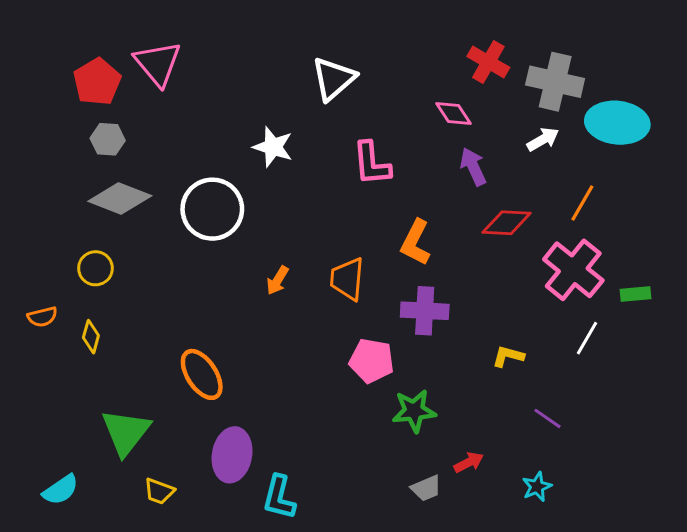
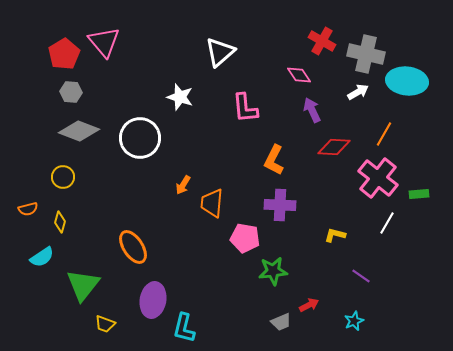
orange trapezoid: (347, 279) -> (212, 203), moved
cyan semicircle: (61, 490) -> (42, 257), moved

